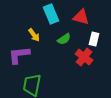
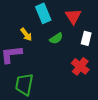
red triangle: (81, 17) -> (73, 16), turned 42
red cross: (84, 57) -> (80, 66), moved

